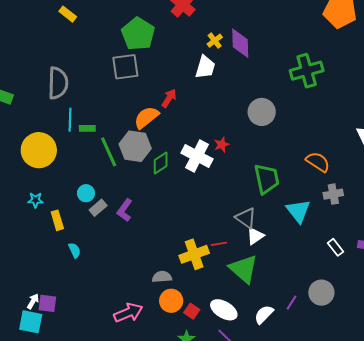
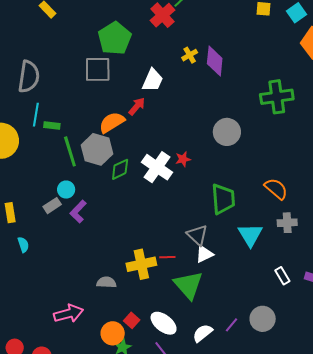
white trapezoid: (205, 67) -> (153, 80), moved
cyan circle: (86, 193) -> (66, 190), moved
orange circle: (171, 301) -> (113, 333), moved

